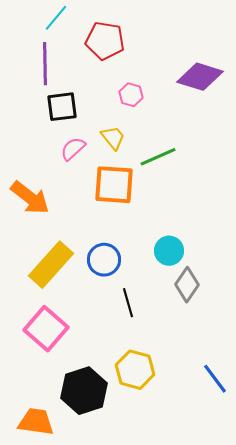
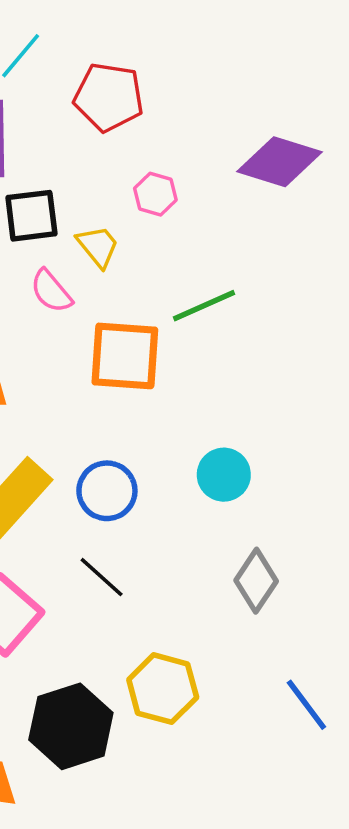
yellow trapezoid: (113, 138) -> (98, 246), moved
pink semicircle: (73, 149) -> (51, 291), turned -88
gray diamond: (187, 285) -> (256, 581), moved
black line: (128, 303) -> (102, 577), moved, turned -32

